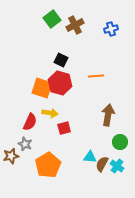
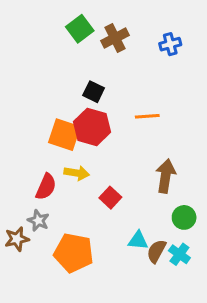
red square: (64, 128) -> (110, 198), moved, turned -32
orange pentagon: (48, 165) -> (74, 253), turned -30

